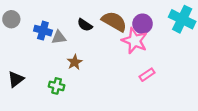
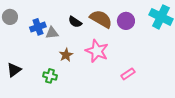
blue cross: (43, 31) -> (38, 27), turned -35
pink star: (135, 41) -> (97, 51), moved
pink rectangle: (147, 75) -> (128, 74), moved

